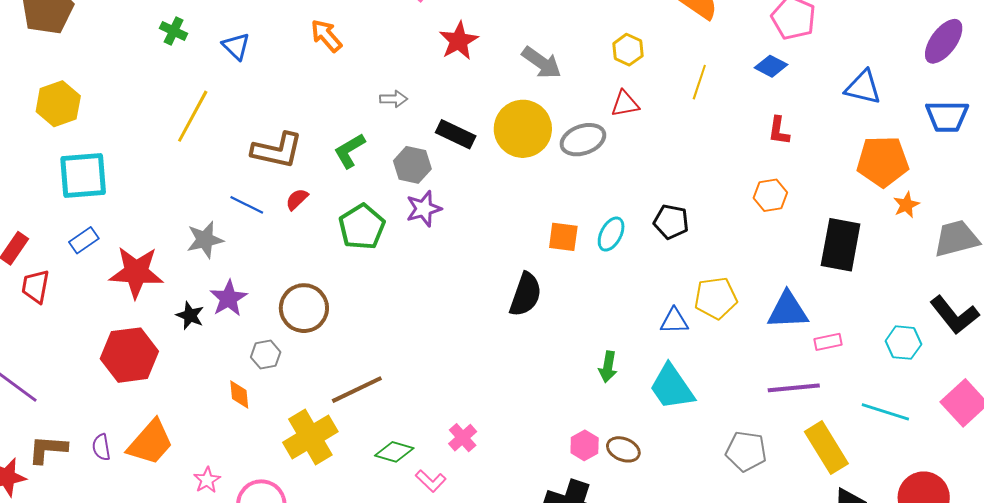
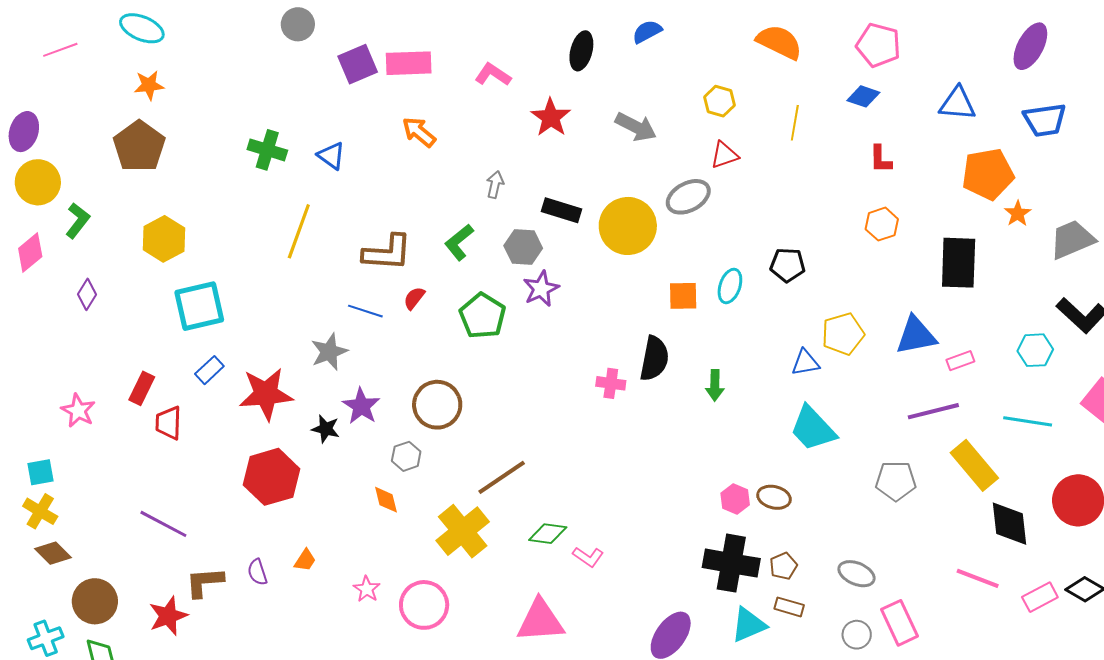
green cross: (174, 31) -> (267, 150), size x1.4
gray arrow: (394, 99) -> (495, 185), turned -68
yellow circle: (523, 129) -> (628, 226), moved
green arrow: (608, 367) -> (715, 385), moved
pink cross: (463, 438) -> (611, 383), moved, turned -32
orange trapezoid: (150, 442) -> (305, 560), size x0.5

